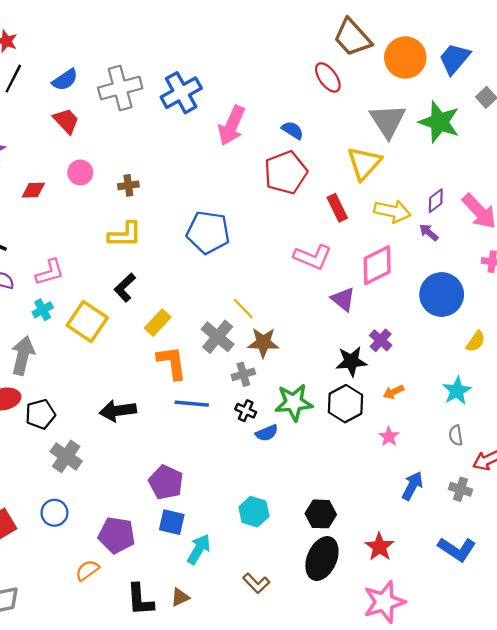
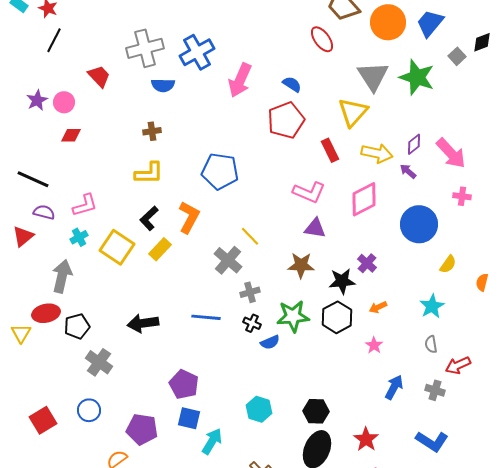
blue semicircle: (65, 80) -> (163, 85), moved, turned 35
pink circle: (80, 172) -> (64, 102), moved
purple triangle: (343, 299) -> (315, 228), moved, turned -30
yellow rectangle: (158, 323) -> (160, 249), moved
brown star: (263, 343) -> (301, 265), moved
orange L-shape: (172, 363) -> (189, 217), moved, turned 36

